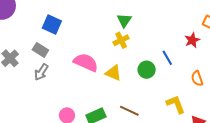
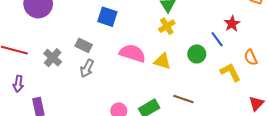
blue square: (52, 24) -> (107, 17), moved
red star: (192, 40) -> (232, 24), moved
yellow L-shape: (176, 104) -> (230, 72), moved

